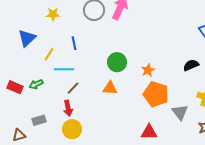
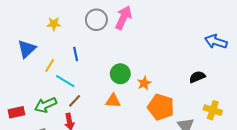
cyan line: (64, 69) -> (65, 81), turned 30
orange star: (148, 70) -> (144, 83), moved
green arrow: (36, 84) -> (45, 105), moved, size x1.5
red rectangle: (15, 87) -> (16, 112), moved, turned -35

